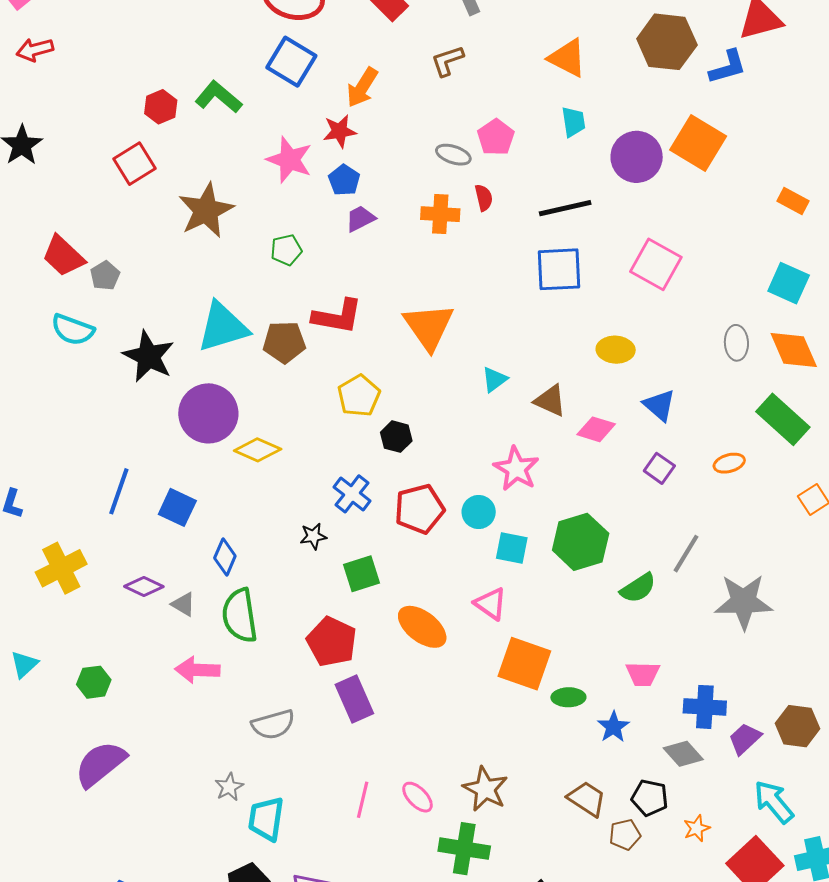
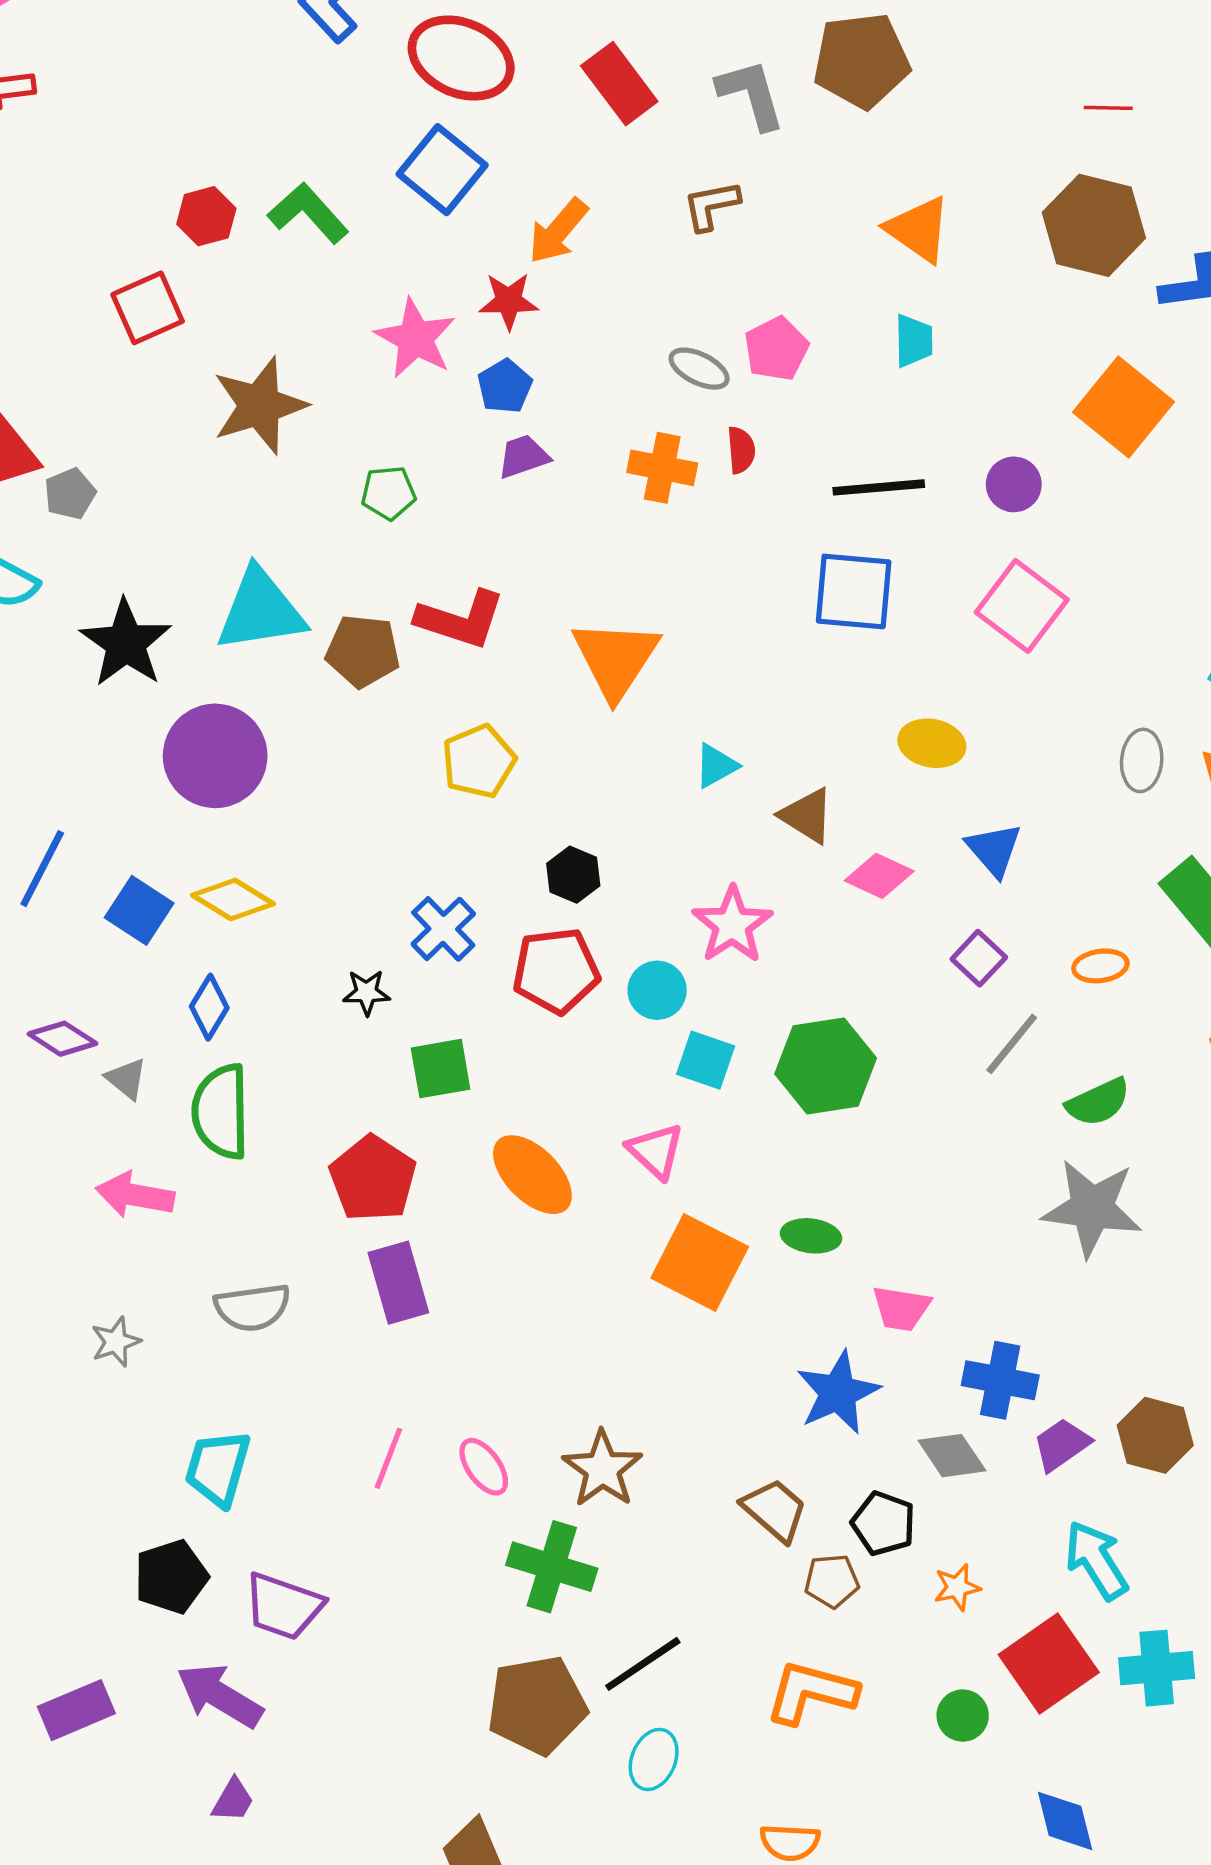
purple circle: (637, 157) -> (1014, 484), moved, size x0.6
black hexagon: (396, 437) -> (573, 875), moved
yellow diamond: (258, 450) -> (233, 899), moved
gray line: (686, 554) -> (1012, 1044), moved
green semicircle: (638, 588) -> (1098, 1102), moved
green ellipse: (568, 697) -> (811, 1236), moved
blue star: (613, 727) -> (838, 1393), size x1.5
gray star: (229, 787) -> (116, 1342), moved

